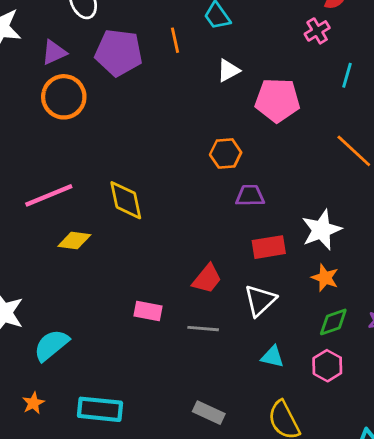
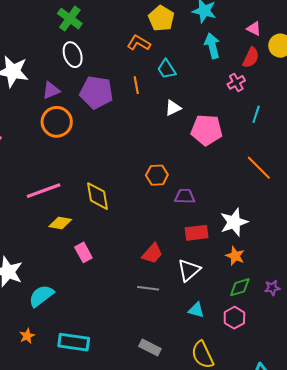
orange hexagon: (226, 153) -> (157, 175), moved
pink rectangle: (148, 311) -> (83, 252), moved, turned 48

